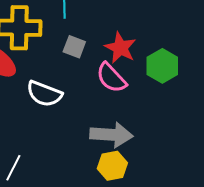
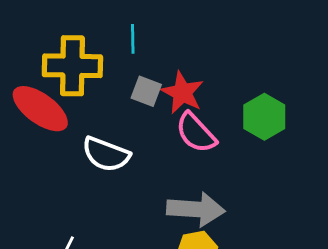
red star: (120, 48) -> (182, 93), moved

